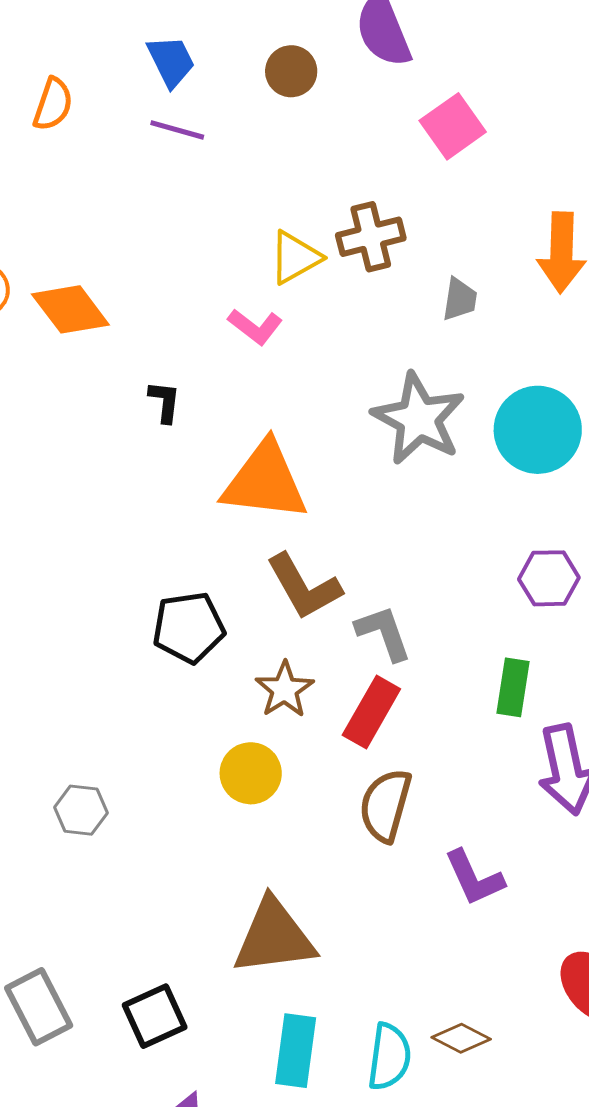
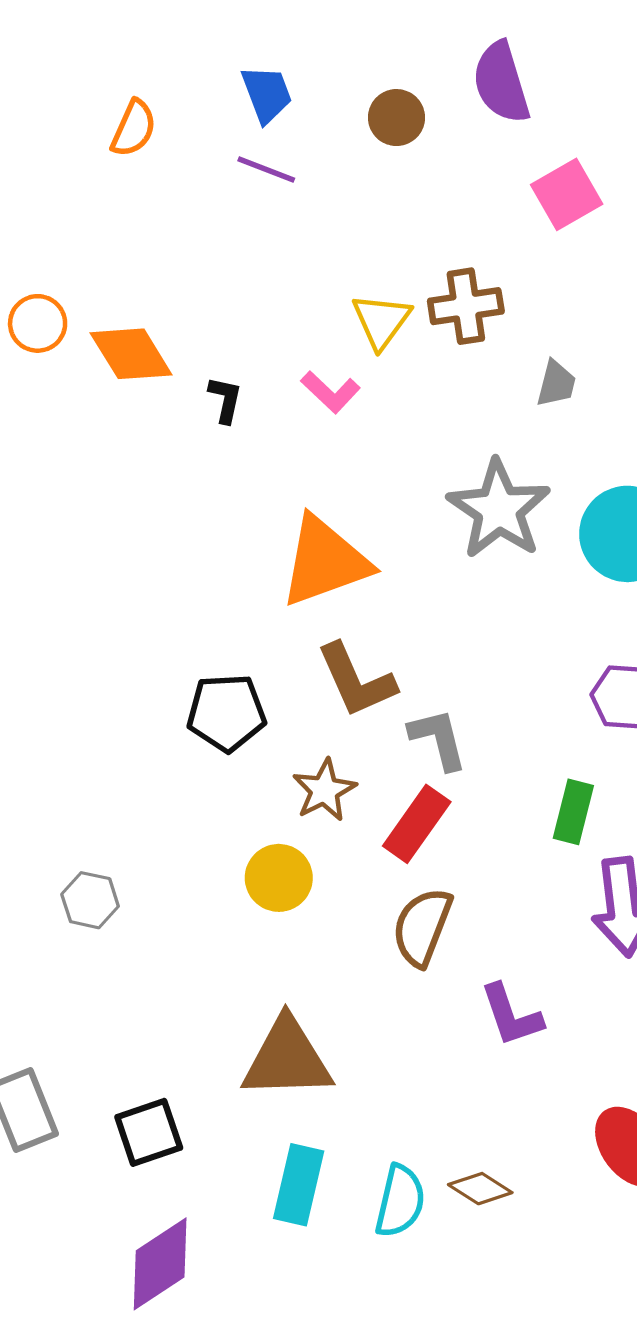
yellow triangle: (295, 257) -> (381, 321), turned -30
black L-shape: (165, 402) -> (225, 400), moved
orange triangle: (265, 481) -> (325, 561), turned -32

